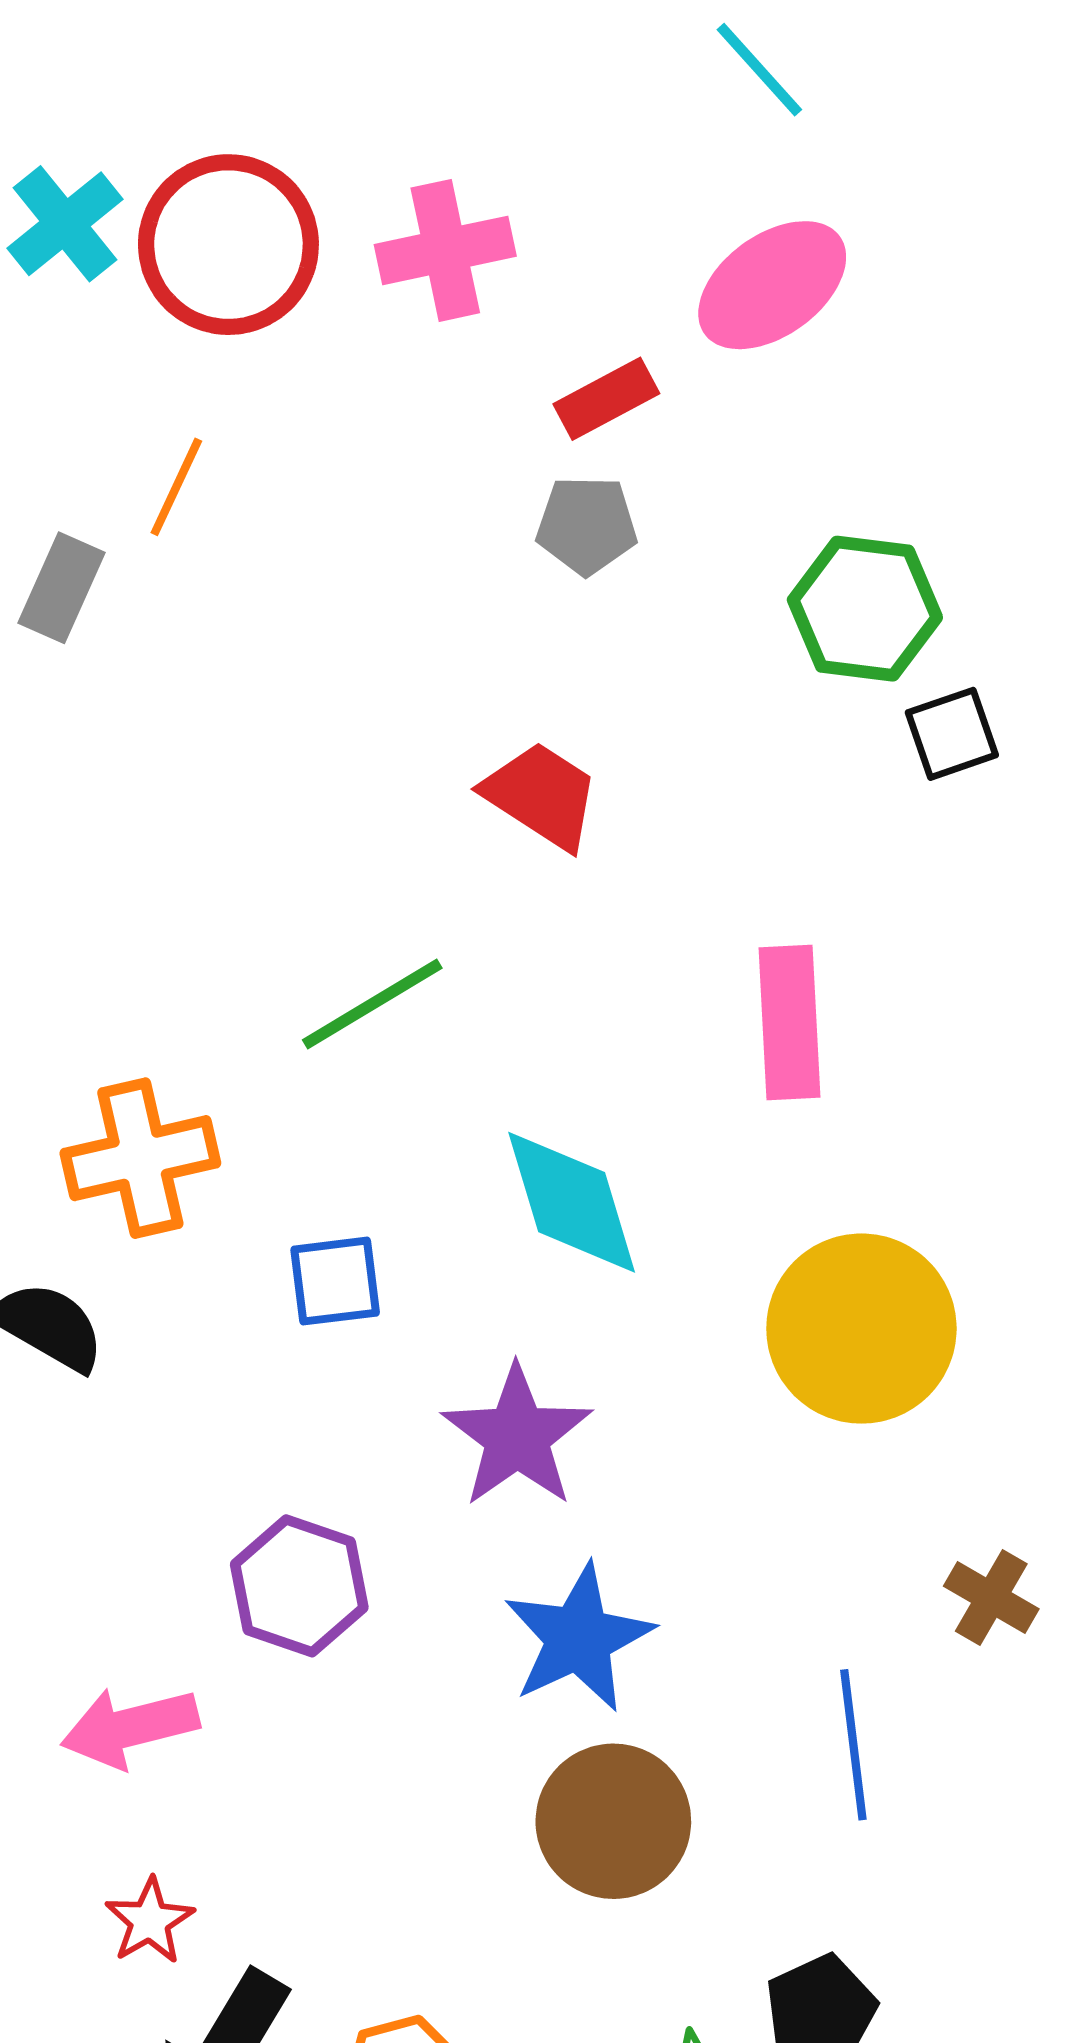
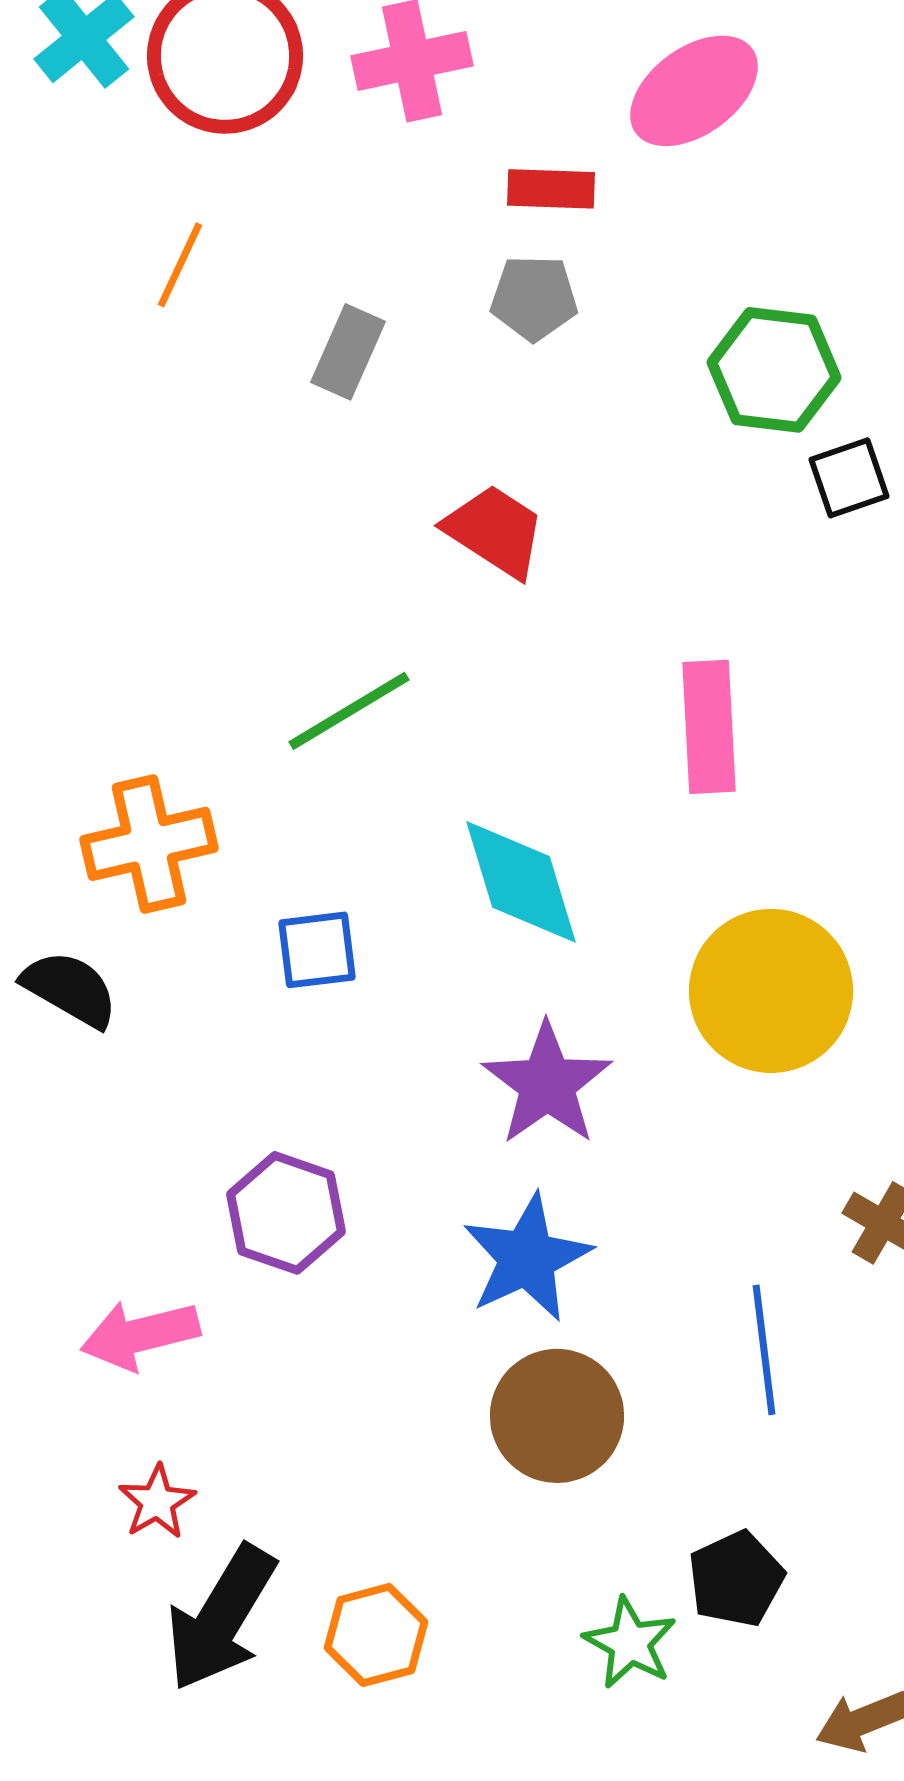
red rectangle: (606, 399) -> (551, 189), turned 30
gray rectangle: (62, 588) -> (348, 352), moved
purple star: (517, 1436) -> (547, 1084), moved

